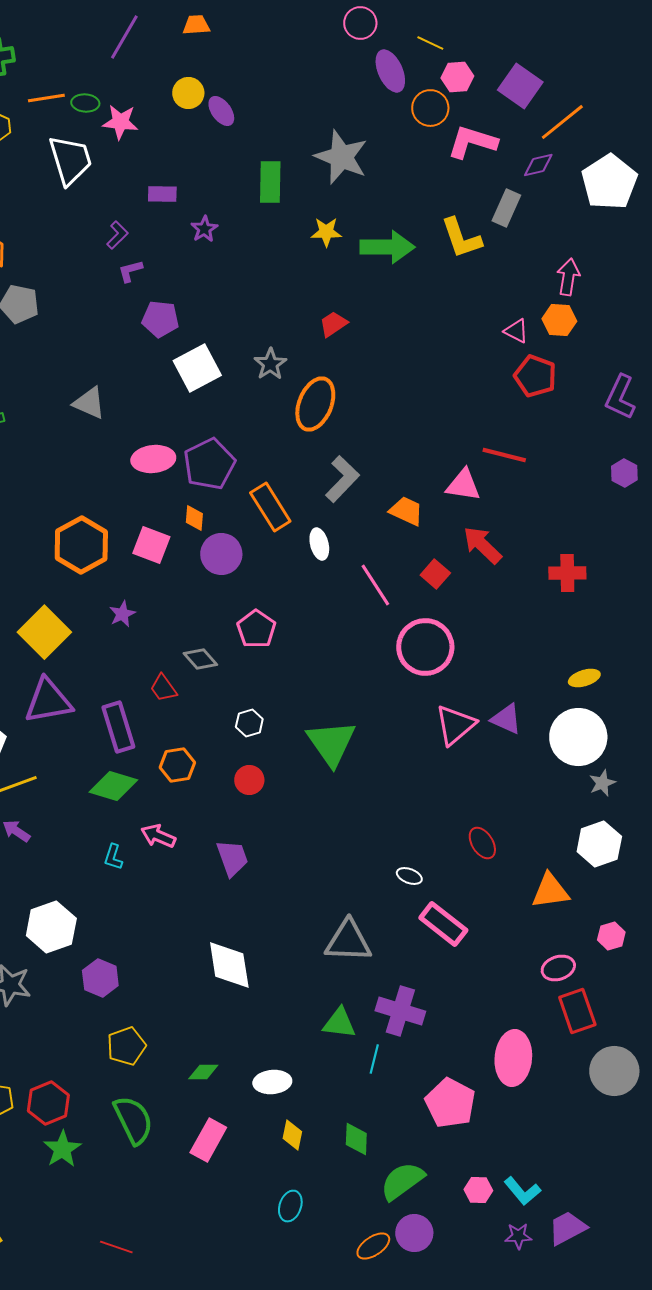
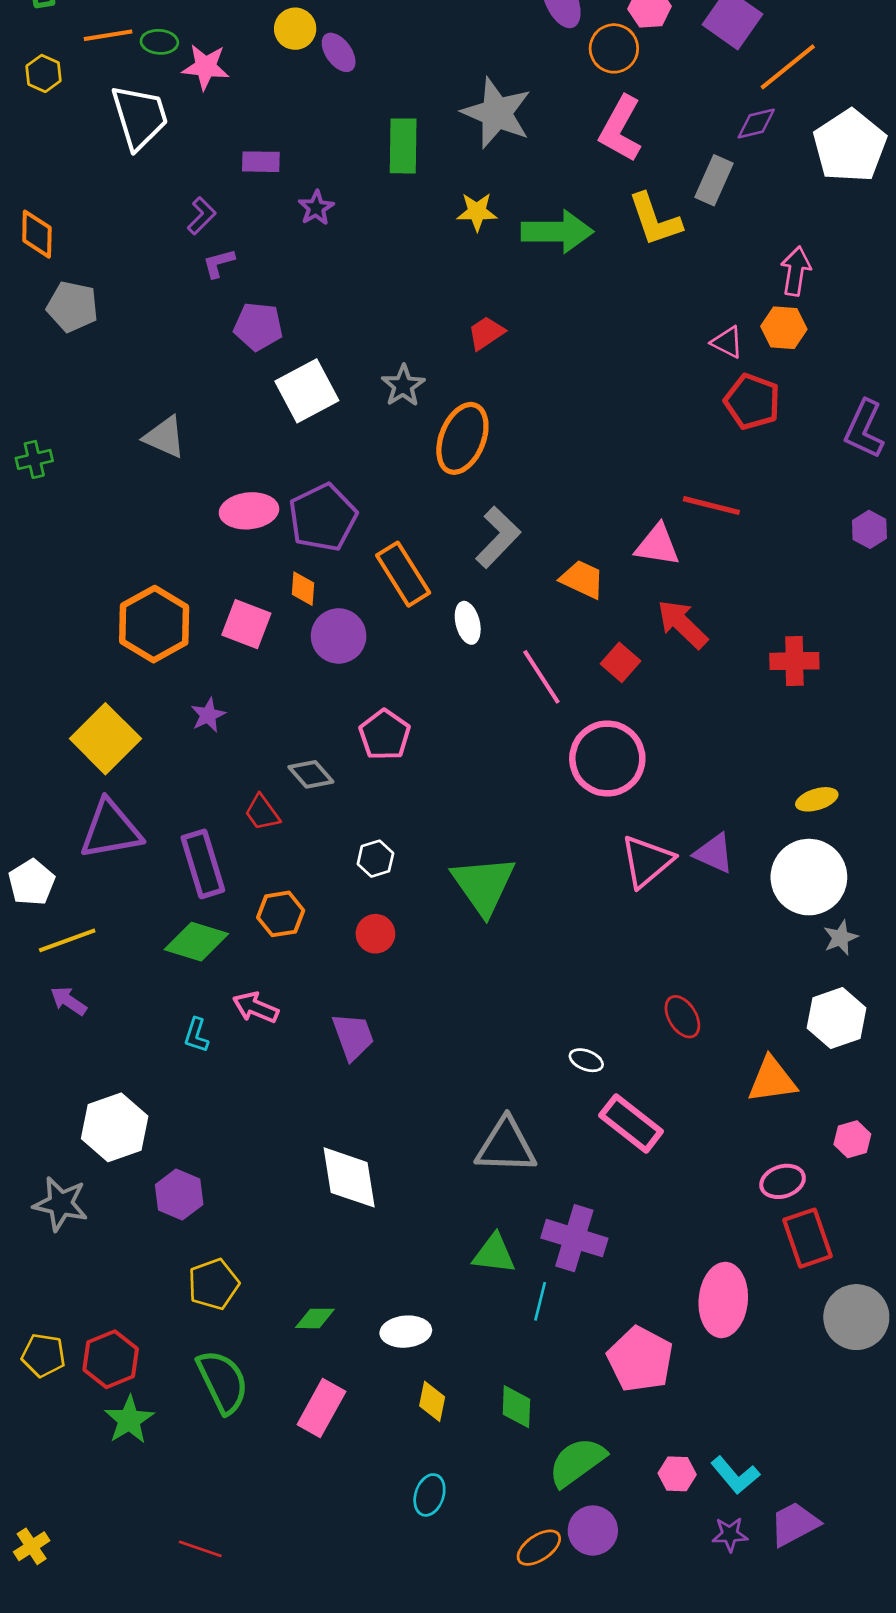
pink L-shape: (472, 142) -> (621, 129), moved, turned -78

